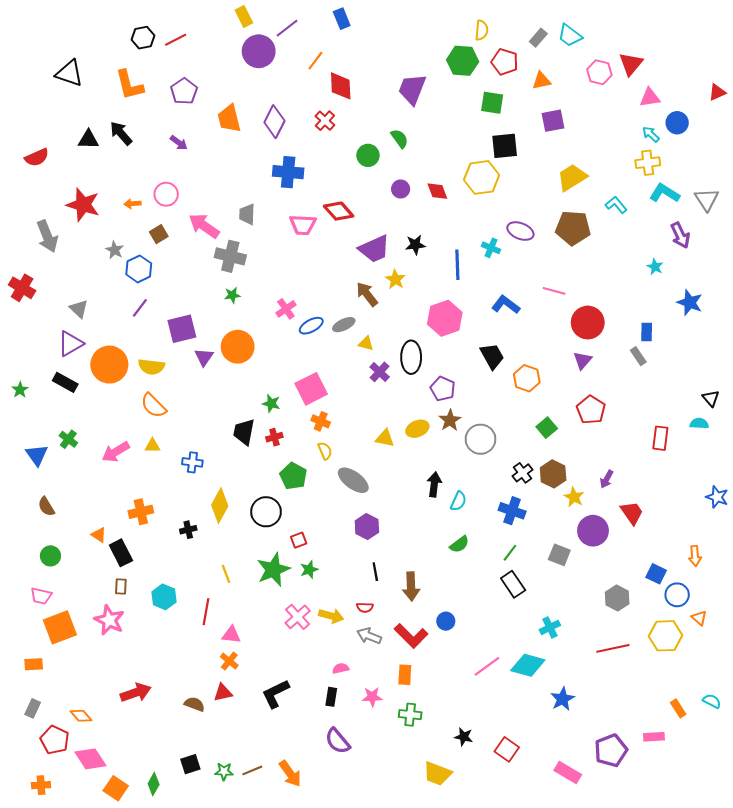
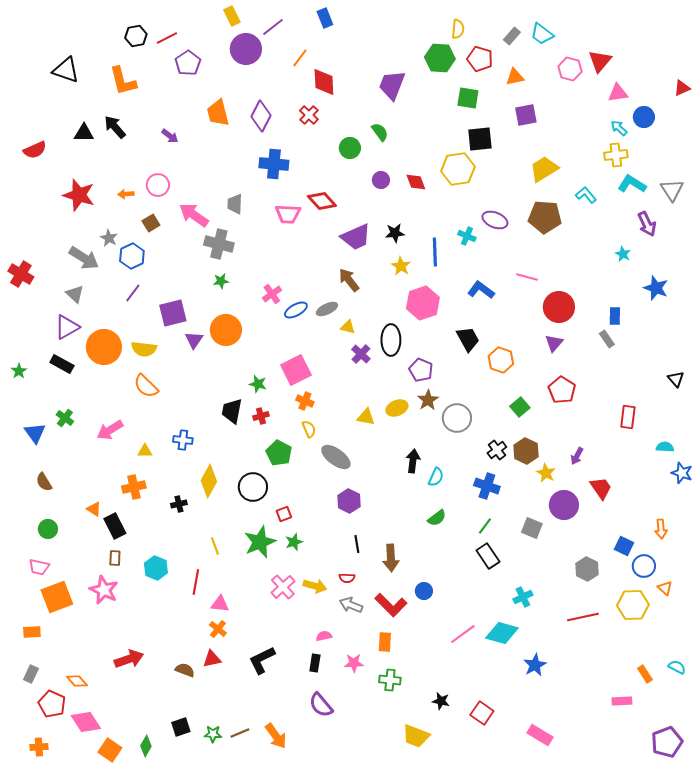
purple pentagon: (184, 91) -> (188, 63), moved
gray arrow: (47, 236) -> (84, 258), moved, turned -36
yellow star: (395, 279) -> (401, 266), moved
cyan semicircle: (699, 423) -> (665, 447), moved
yellow triangle: (152, 446) -> (145, 451), moved
purple pentagon: (611, 750) -> (667, 742), moved

